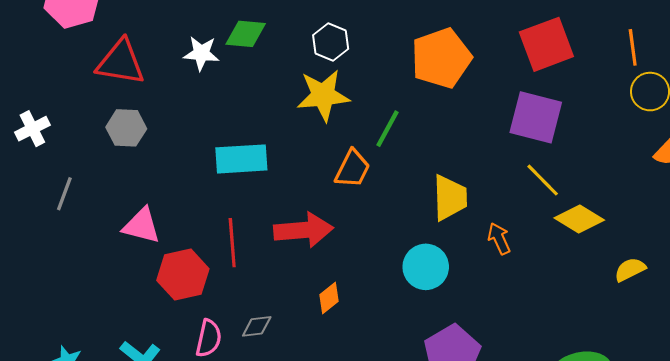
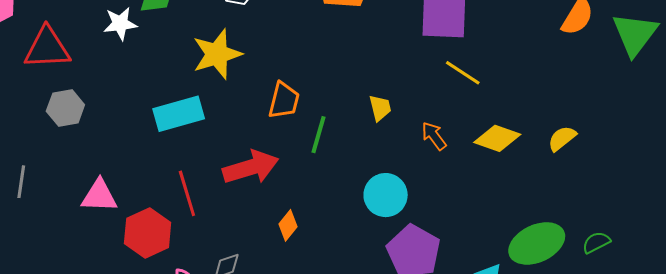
yellow star: (323, 95) -> (217, 54), moved
green line: (388, 129) -> (319, 135), moved
yellow trapezoid: (450, 198) -> (380, 108), size x0.6
yellow diamond: (579, 219) -> (497, 138), moved
cyan circle: (426, 267) -> (386, 195), moved

